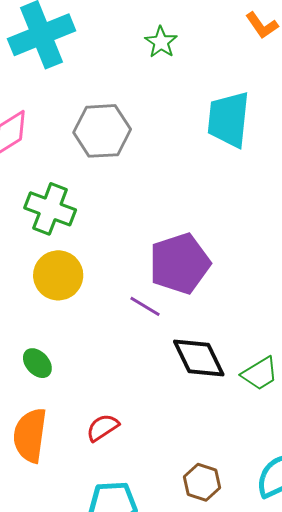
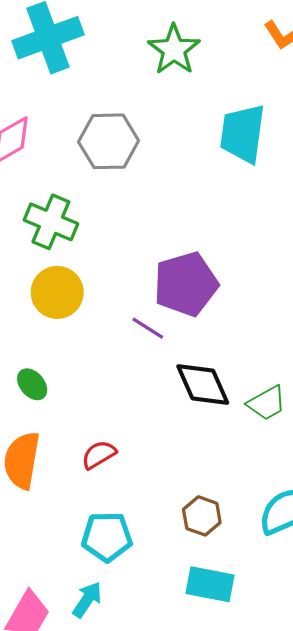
green star: (161, 42) -> (174, 50), size x1.5

